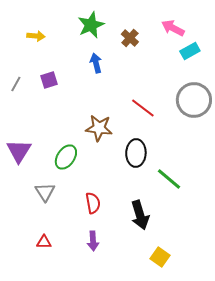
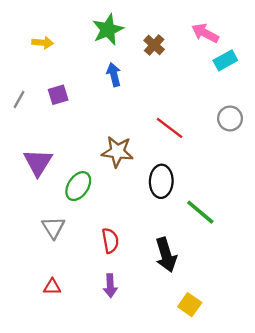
gray circle: (194, 100) -> (230, 118), size x0.6
purple triangle: (19, 151) -> (38, 162), moved

